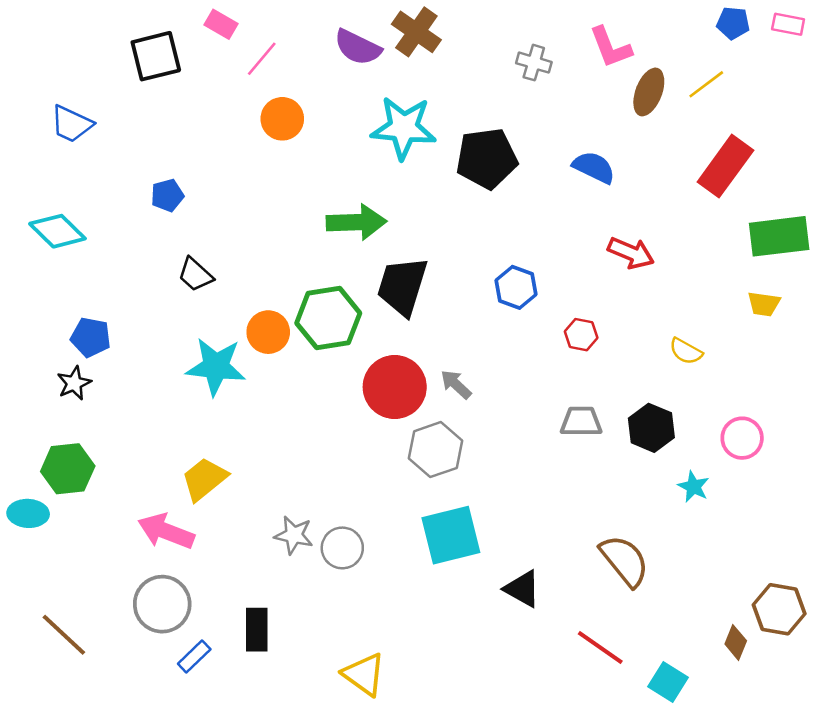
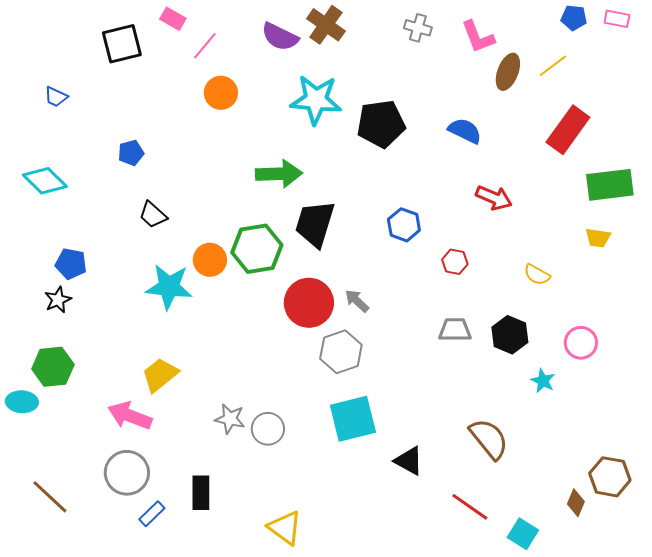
gray cross: (534, 63) -> (418, 28), moved
blue trapezoid: (72, 124) -> (56, 97), size x0.7

